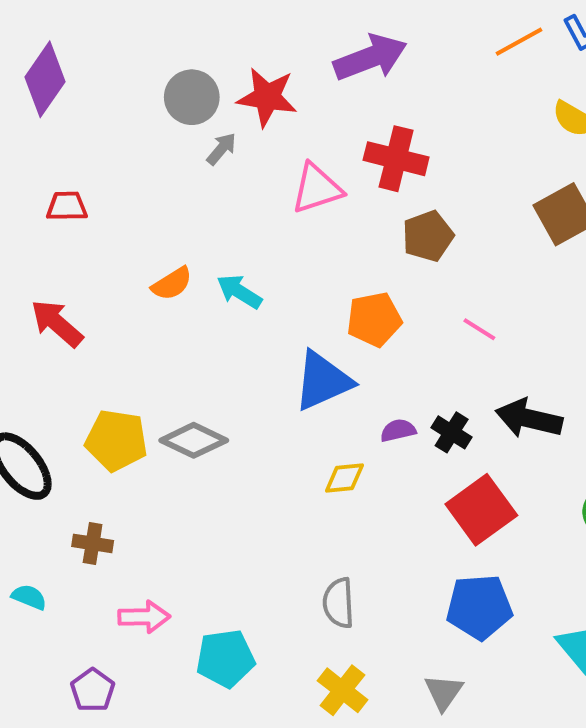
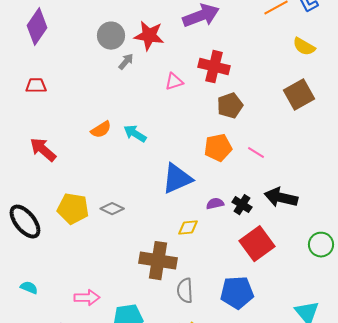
pink triangle: (317, 188) -> (174, 82), size x0.7
red trapezoid: (67, 206) -> (36, 86), moved
orange pentagon: (374, 319) -> (218, 148), moved
gray diamond: (194, 440) -> (112, 209), size x0.7
brown cross: (93, 543) -> (158, 261), moved, size x1.8
blue pentagon: (479, 607) -> (237, 293), moved

